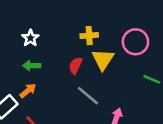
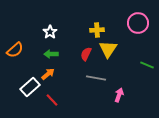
pink circle: (135, 42) -> (138, 23), moved
gray line: (88, 96) -> (96, 78), turned -30

